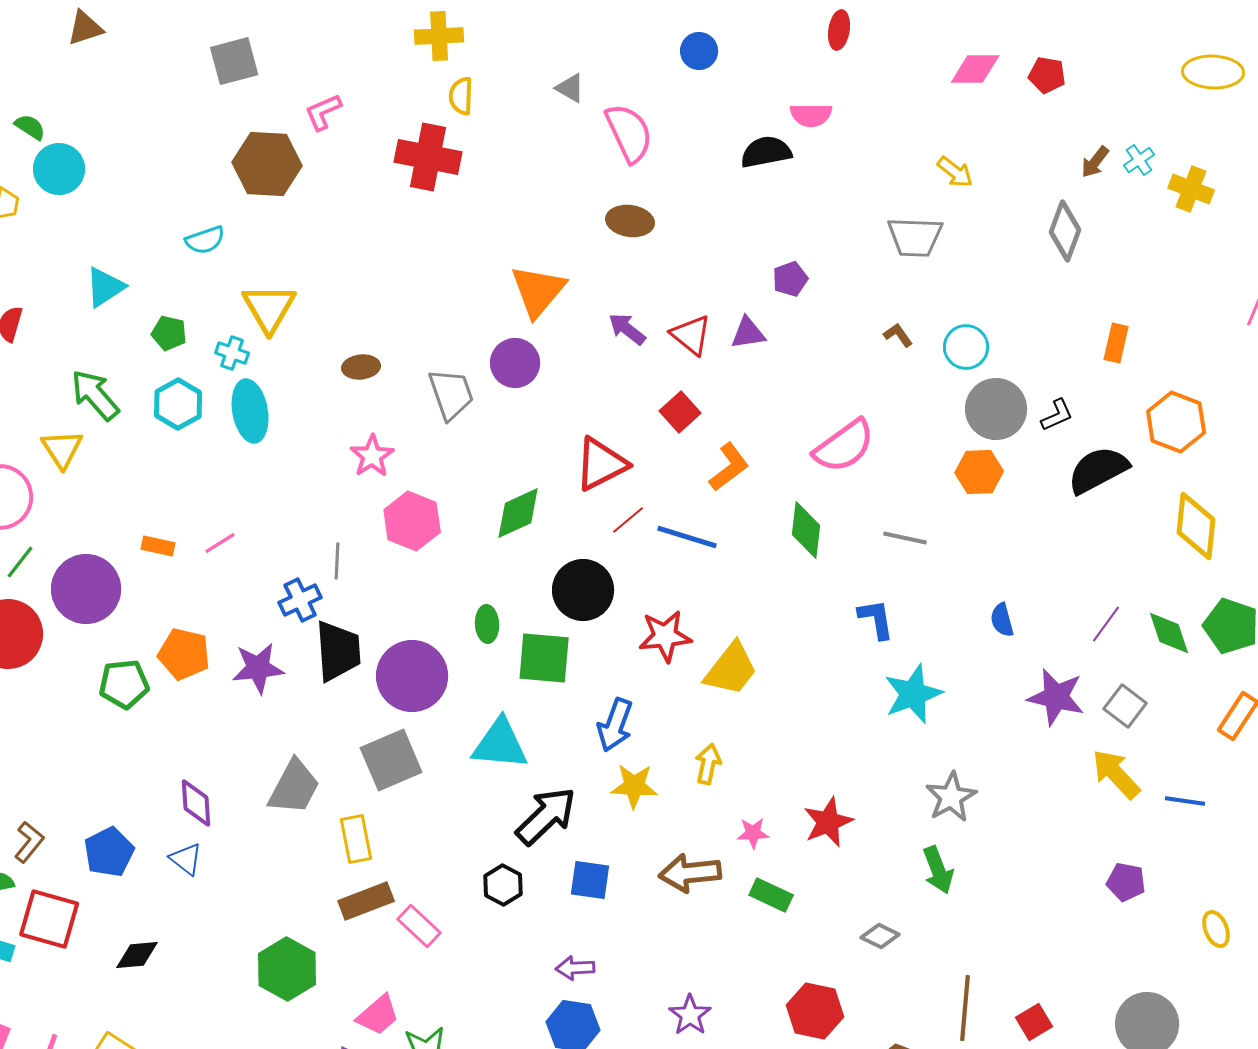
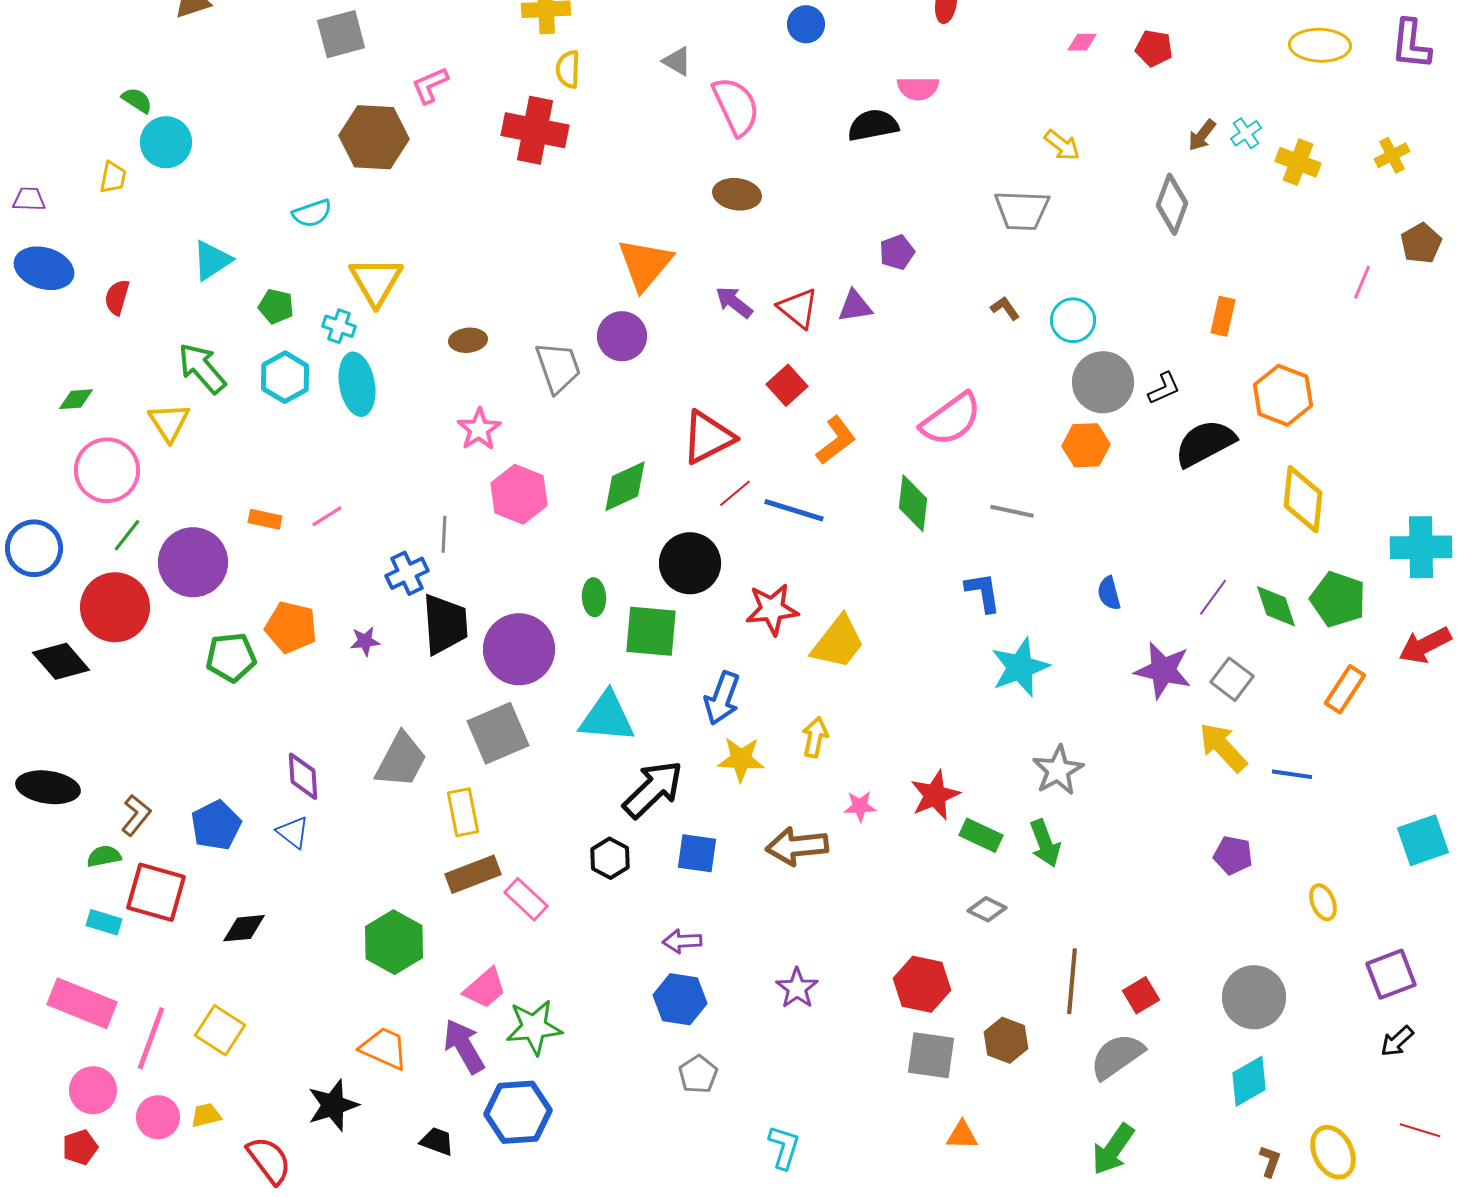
pink diamond: (975, 69) -> (1082, 42), size x0.6
purple star: (258, 668) -> (365, 641), size x0.6
green rectangle: (771, 895) -> (981, 835), moved

